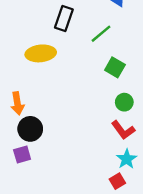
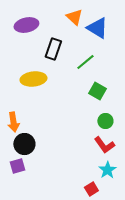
red square: (117, 181) -> (91, 189), moved

